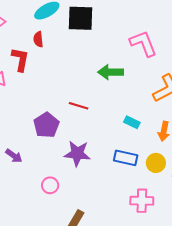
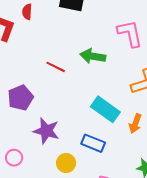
red line: (79, 106) -> (56, 67), moved
cyan rectangle: (132, 122) -> (105, 109), size x1.8
yellow circle: (156, 163) -> (66, 163), moved

